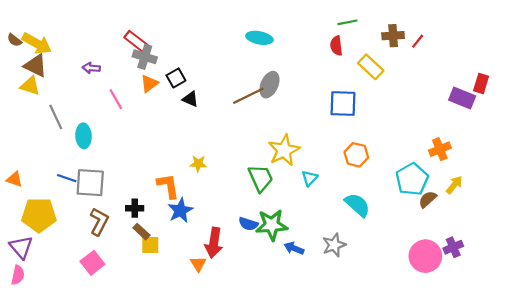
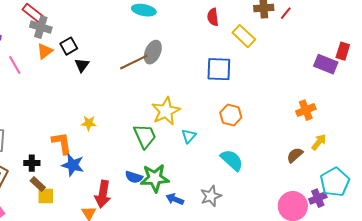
black triangle: (190, 99) -> (82, 65), turned 42
cyan pentagon: (412, 179) -> (335, 182), moved
blue star: (180, 210) -> (73, 165), turned -30

